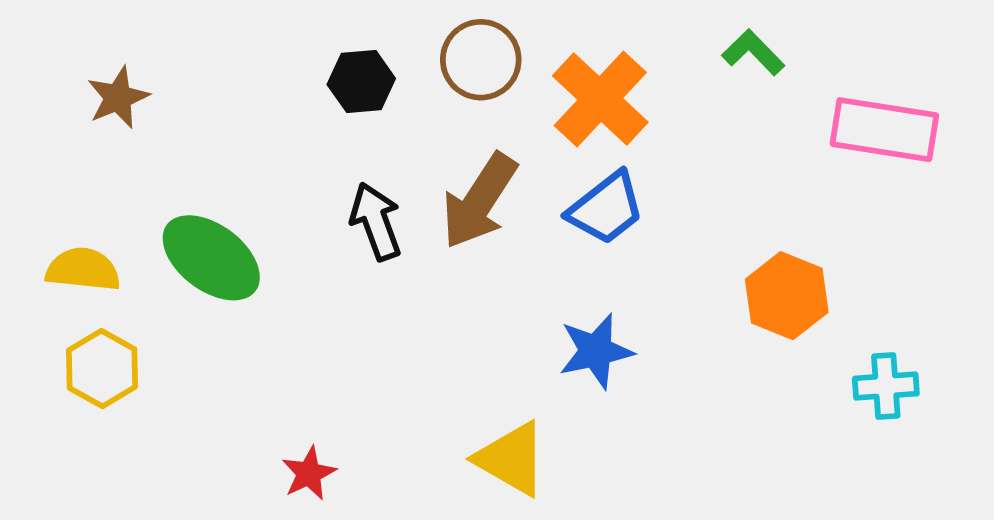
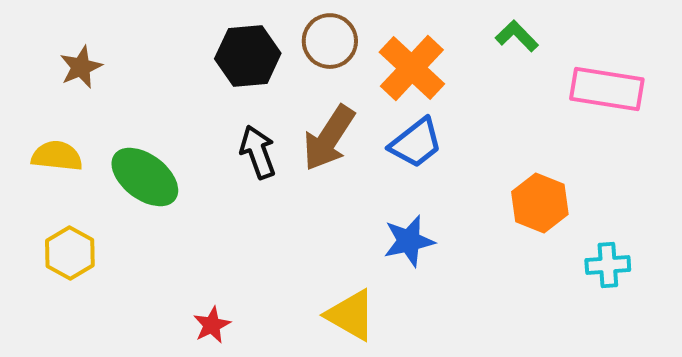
black hexagon: (361, 82) -> (248, 56), size x1.4
yellow semicircle: (83, 269) -> (57, 156), moved

